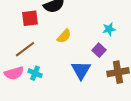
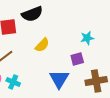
purple square: (99, 50) -> (77, 59), turned 32

